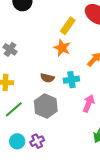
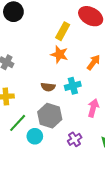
cyan circle: (17, 141) -> (35, 136), moved
purple cross: (37, 141) -> (75, 139), moved

